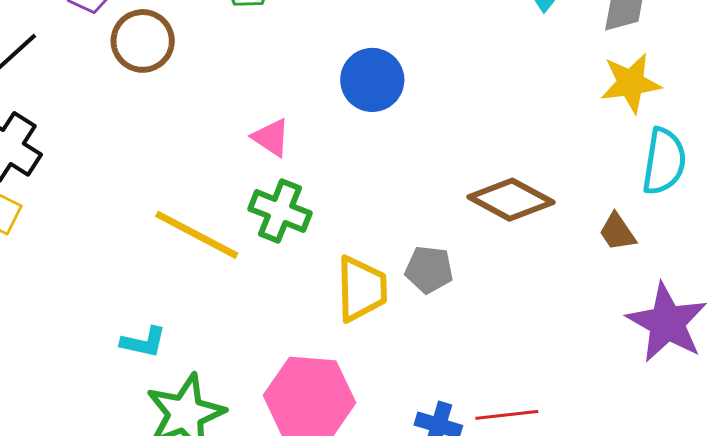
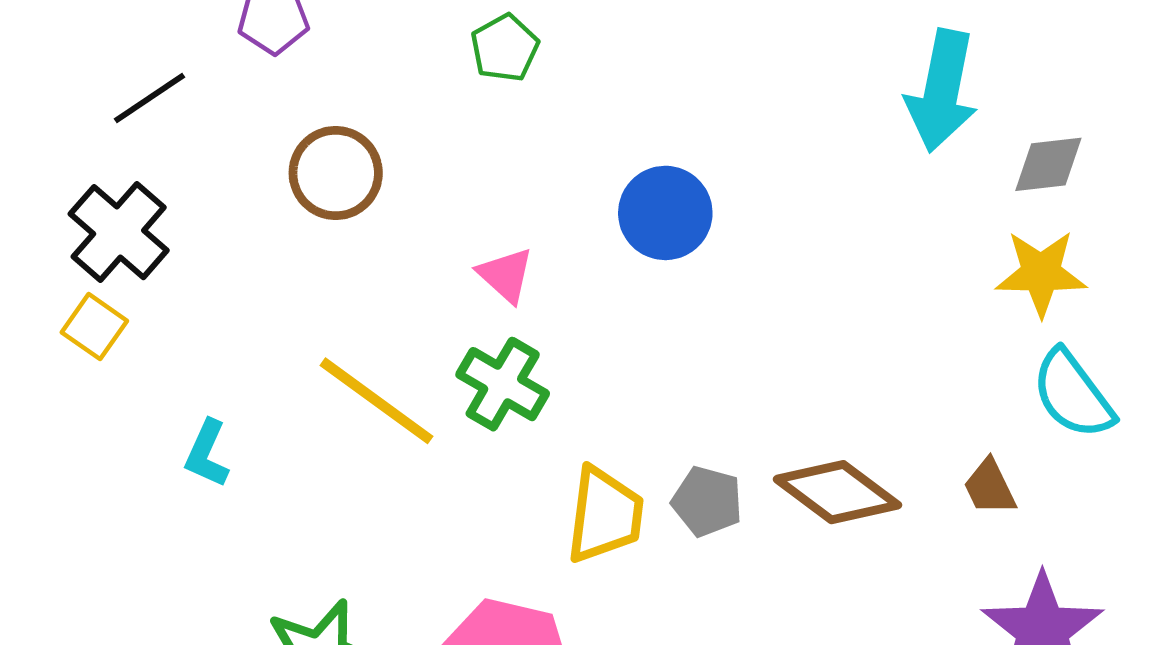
brown circle: (143, 41) -> (336, 173), moved
cyan semicircle: (664, 161) -> (1073, 394), turned 126
brown diamond: (511, 200) -> (837, 492), moved
cyan L-shape: (144, 342) -> (207, 454), moved, turned 93

